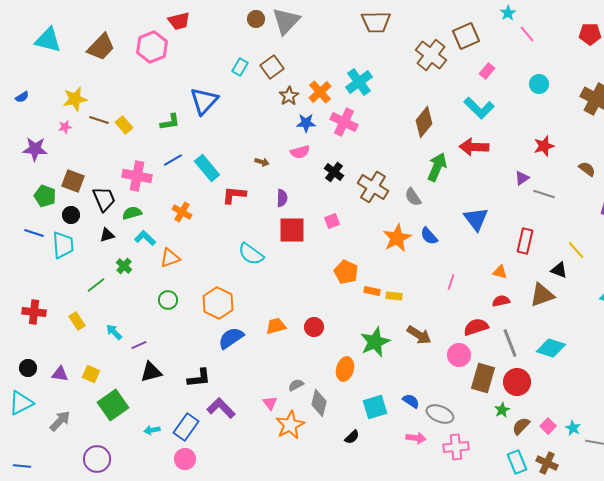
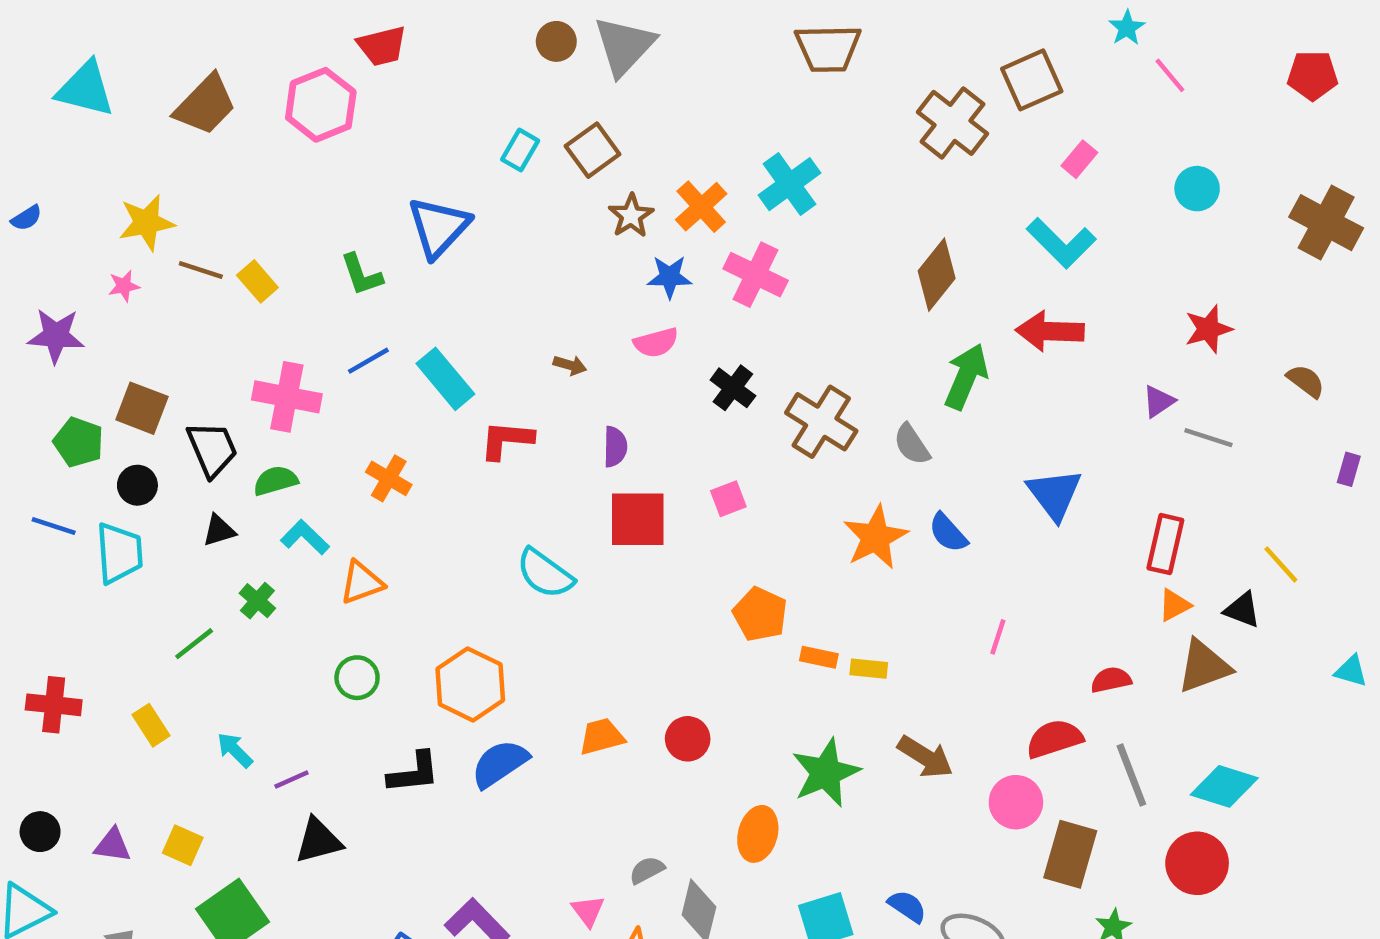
green L-shape: (170, 122) -> (362, 275), turned 80
orange triangle: (500, 272) -> (1174, 605), moved, turned -42
black L-shape: (199, 378) -> (414, 773), moved
red circle: (517, 382) -> (1197, 863), moved

